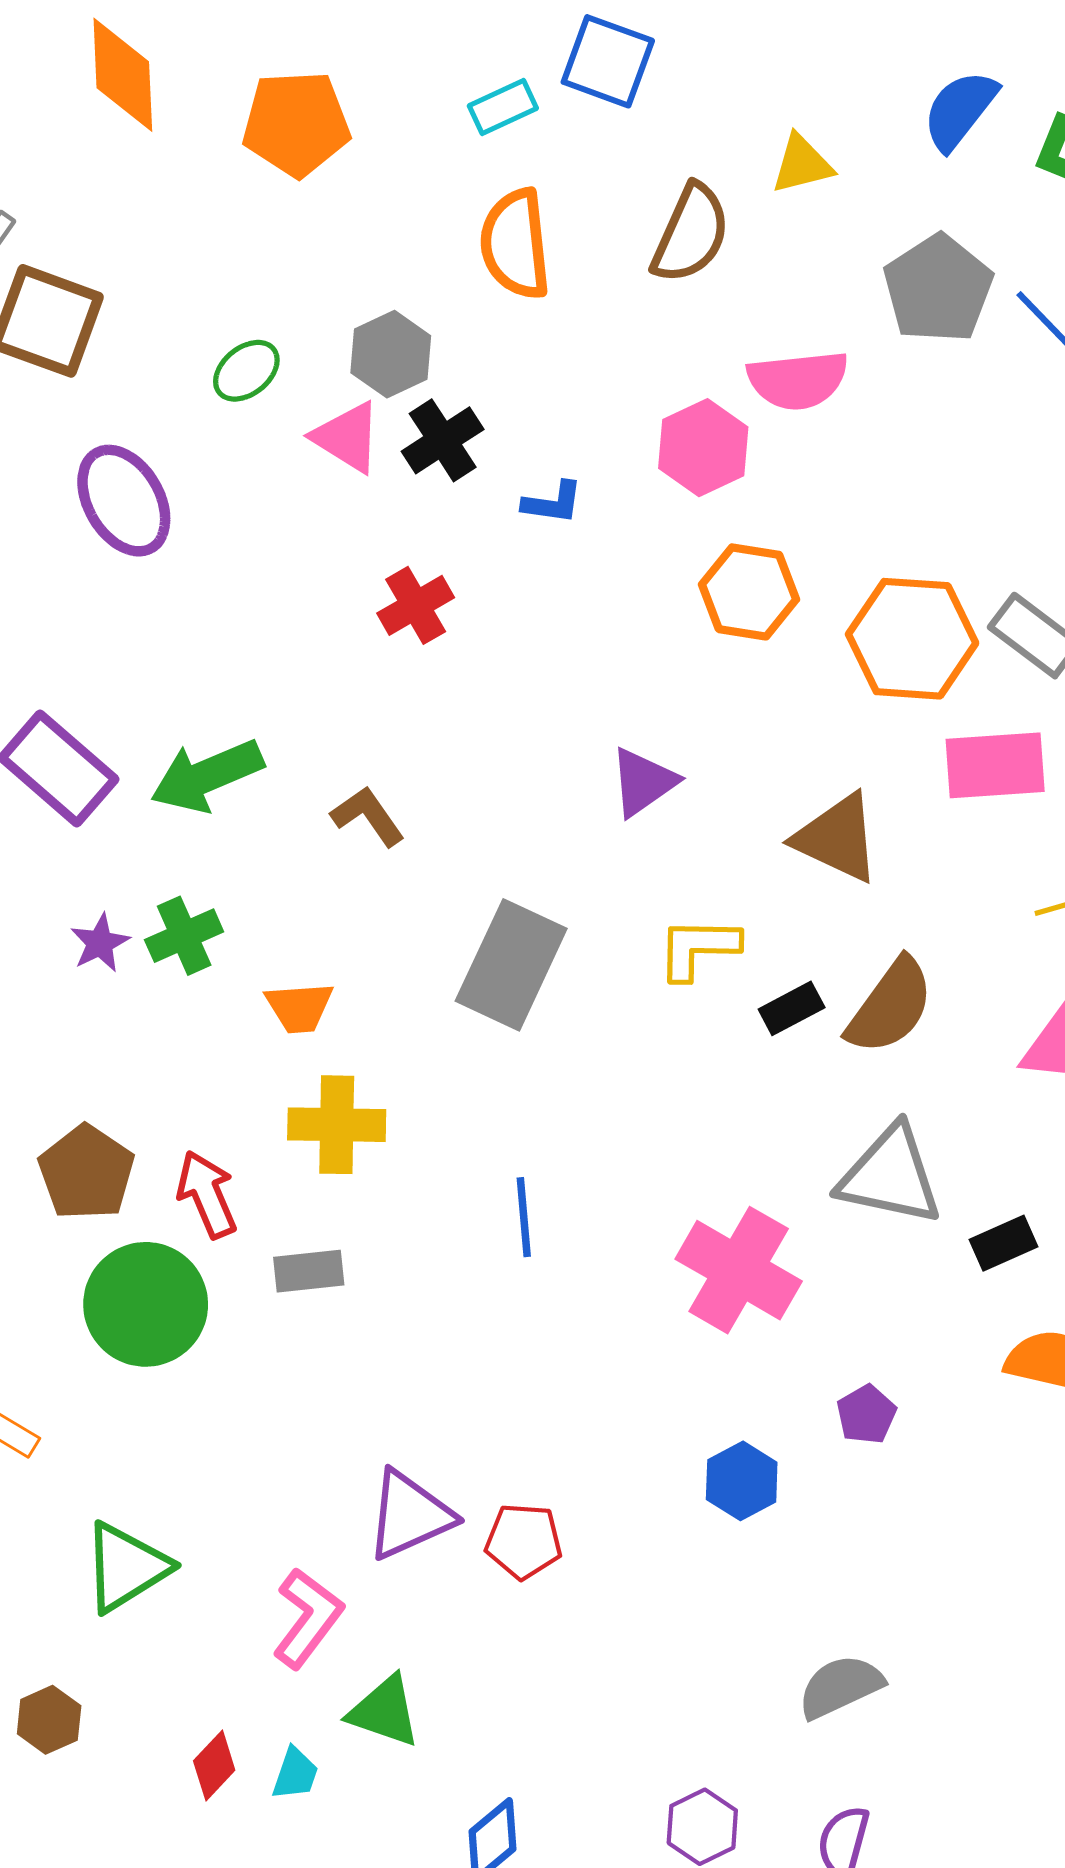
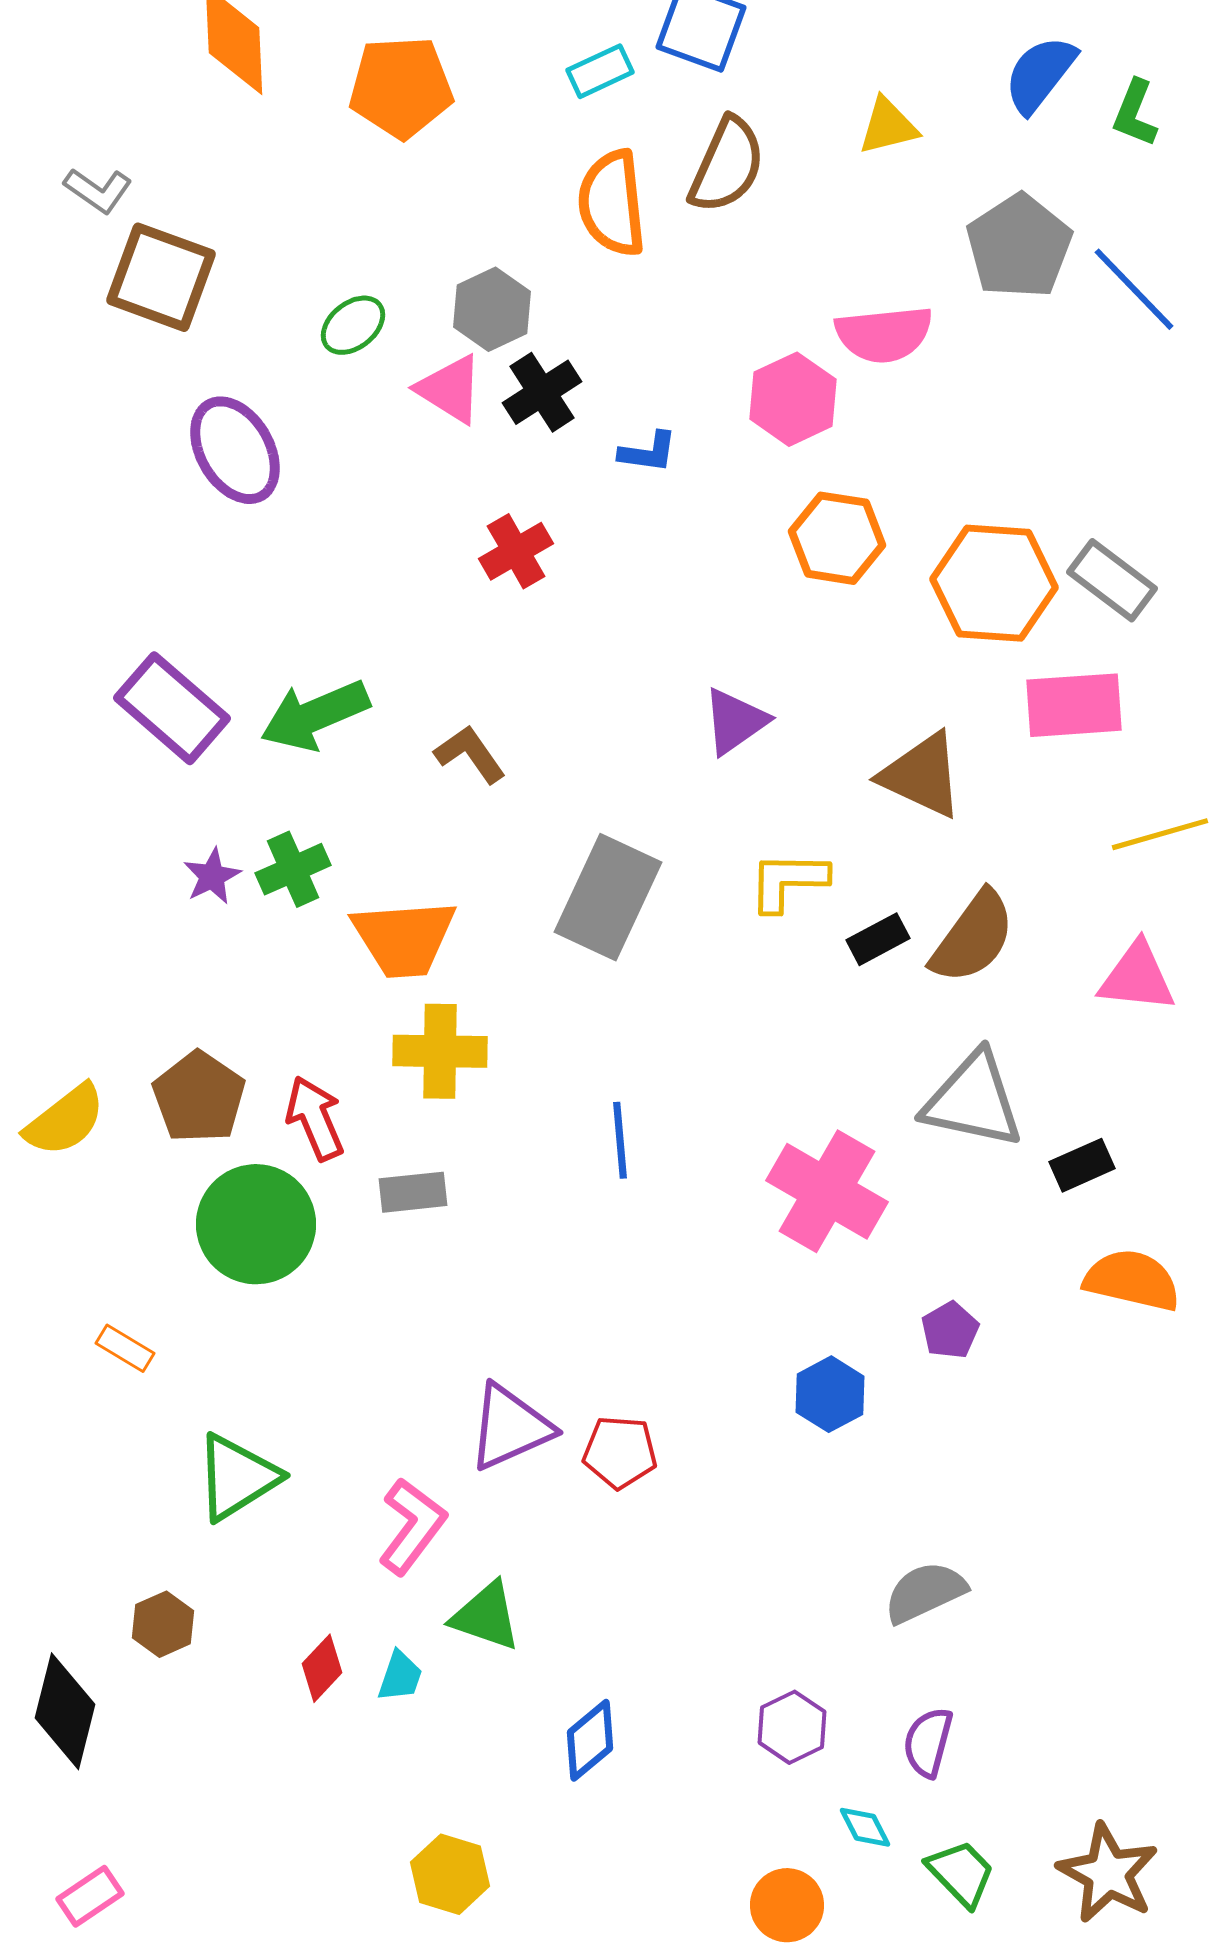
brown semicircle: (691, 234) -> (727, 165), moved
orange trapezoid: (299, 1007) -> (404, 938), size x1.6

